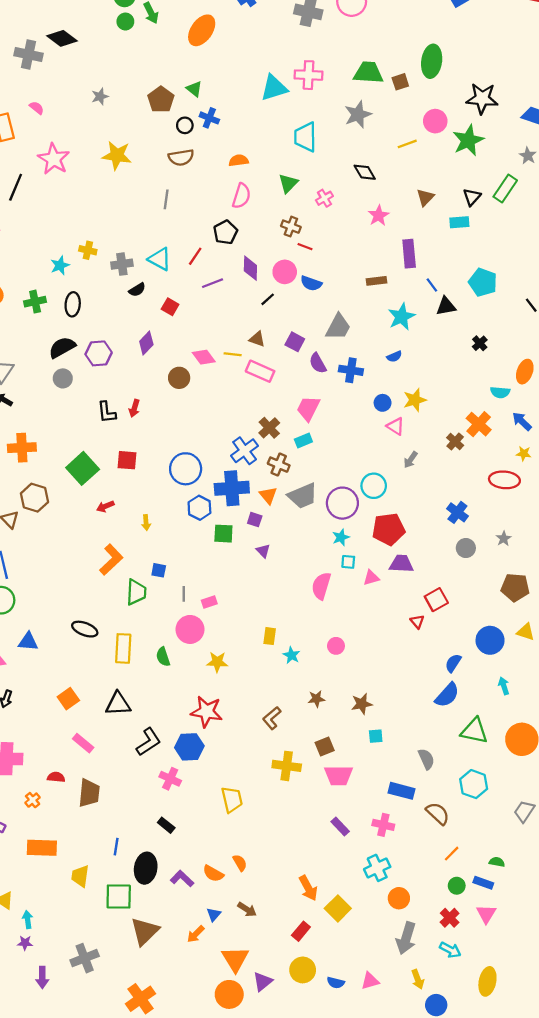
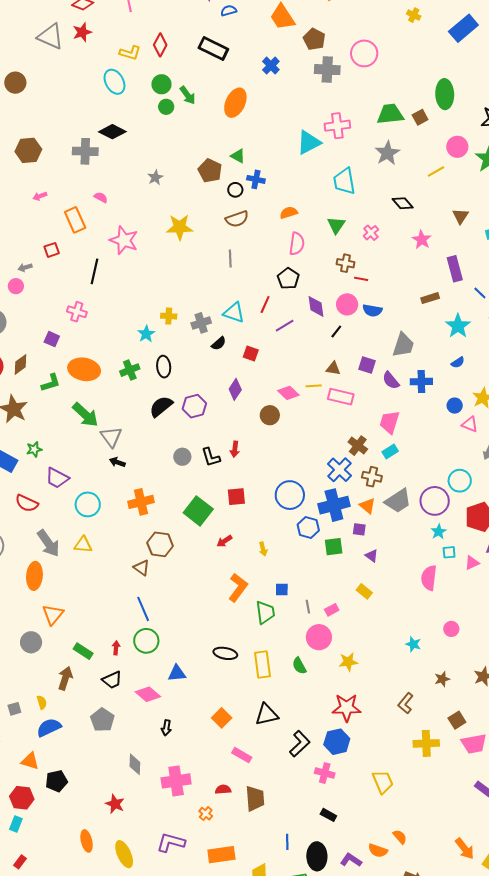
gray circle: (63, 378) -> (182, 457), moved
yellow rectangle: (270, 636) -> (364, 591), moved, turned -49

